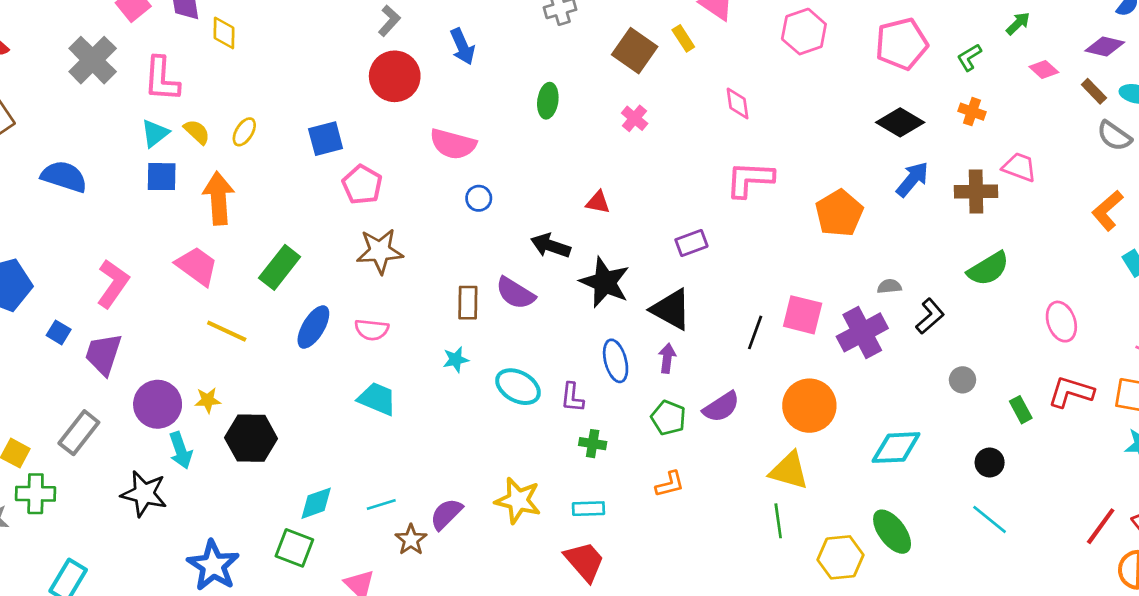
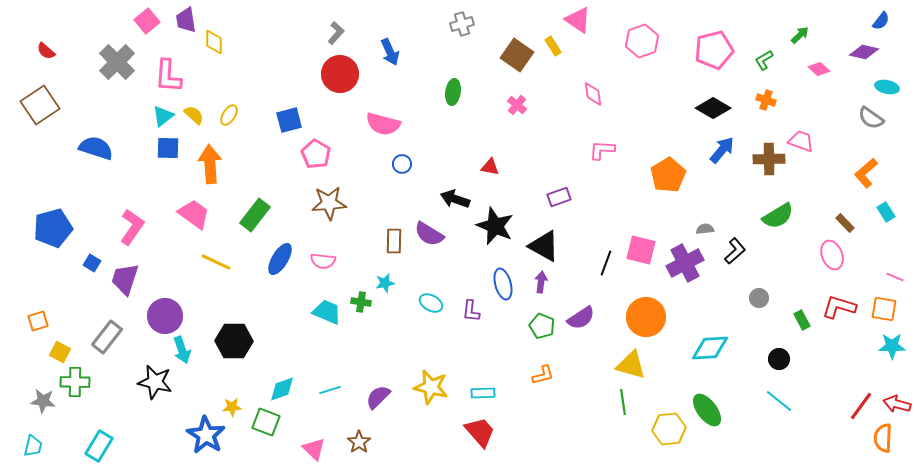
brown rectangle: (1094, 91) -> (845, 223), moved
pink L-shape: (750, 179) -> (602, 150), size x0.7
cyan ellipse: (518, 387) -> (431, 303), size x0.7
yellow star: (208, 400) -> (232, 407), moved
green cross: (593, 444) -> (361, 302), moved
brown star: (411, 540) -> (359, 442), moved

